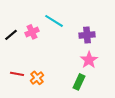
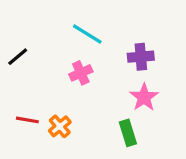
pink cross: (32, 32) -> (81, 73), moved
green rectangle: (79, 82) -> (128, 133), turned -42

